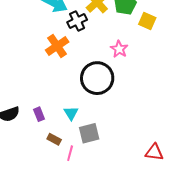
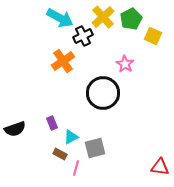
cyan triangle: (71, 113) -> (71, 137), moved, turned 35
purple rectangle: (39, 114) -> (52, 123), moved

